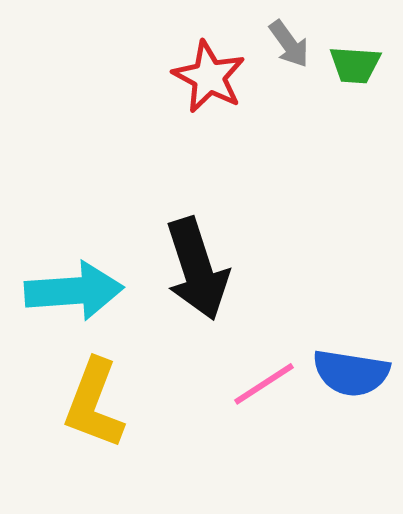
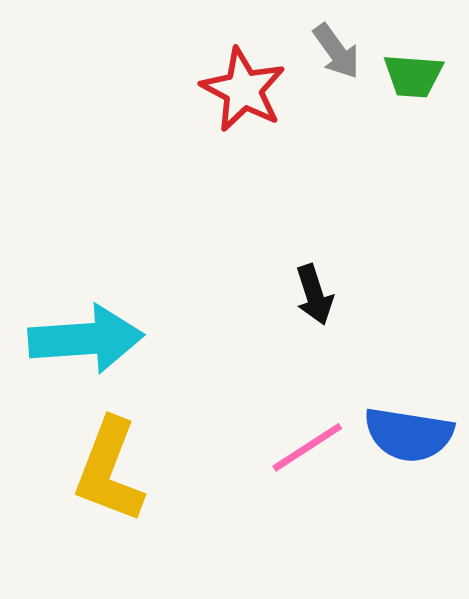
black arrow: (197, 269) -> (314, 295), moved, size x0.5

